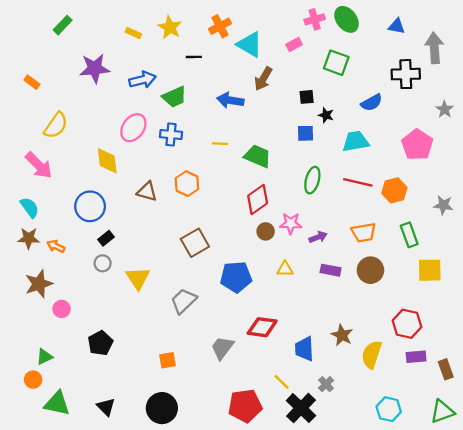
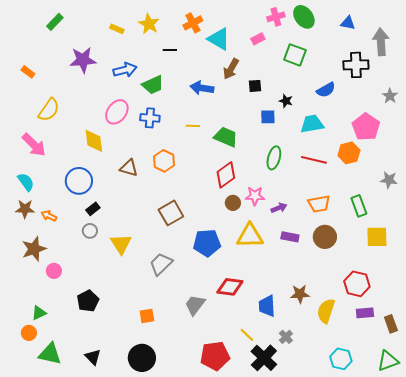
black square: (307, 97) -> (255, 86), moved
orange hexagon: (394, 190) -> (349, 153), moved
yellow triangle: (285, 269) -> (250, 236), size x1.8
brown star: (342, 335) -> (300, 294), turned -30

